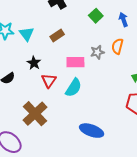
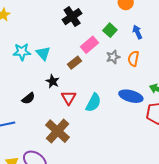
brown rectangle: (57, 36) -> (75, 63), moved
gray star: (97, 52) -> (113, 57), moved
pink rectangle: (75, 62) -> (90, 45), moved, turned -36
blue ellipse: (92, 131) -> (131, 96), moved

